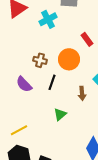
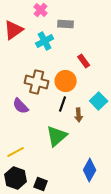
brown cross: (40, 60) -> (37, 82), size x1.6
black line: (52, 82) -> (63, 104), moved
green triangle: (60, 114) -> (57, 136), size x1.6

